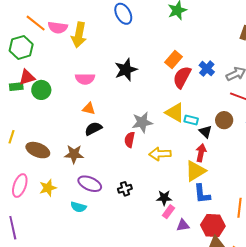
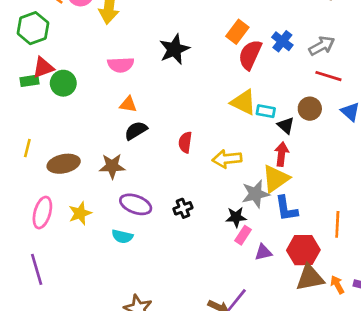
gray star: (142, 122) -> (256, 194), moved
brown ellipse: (38, 150) -> (64, 164), turned -30

